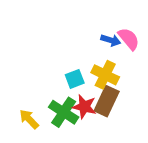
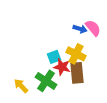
brown rectangle: (107, 101) -> (77, 73), turned -30
red star: (84, 107) -> (62, 67), moved

